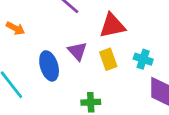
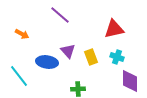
red triangle: (112, 26) -> (114, 29), moved
blue ellipse: (49, 66) -> (47, 62), turned -65

